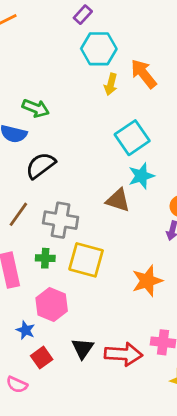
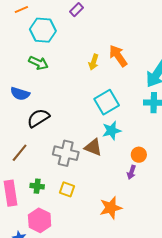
cyan hexagon: (99, 49) -> (43, 30), moved
green arrow: (36, 108) -> (38, 63), moved
gray cross: (61, 220) -> (66, 153), moved
yellow square: (86, 260) -> (67, 189), size x0.6

